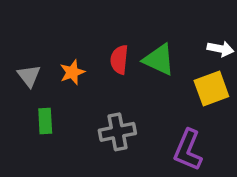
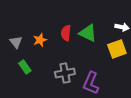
green rectangle: (45, 121) -> (25, 67), turned -32
purple L-shape: (188, 150) -> (91, 83), moved

